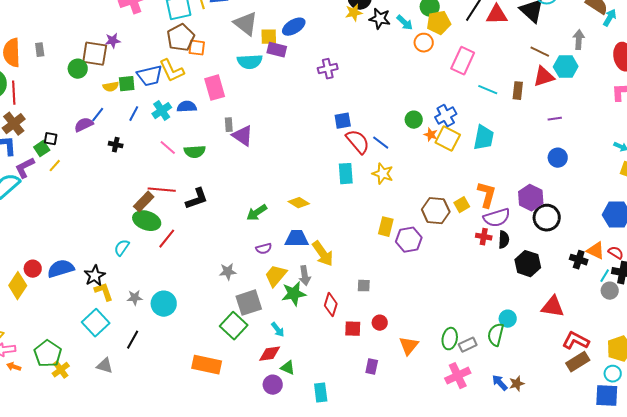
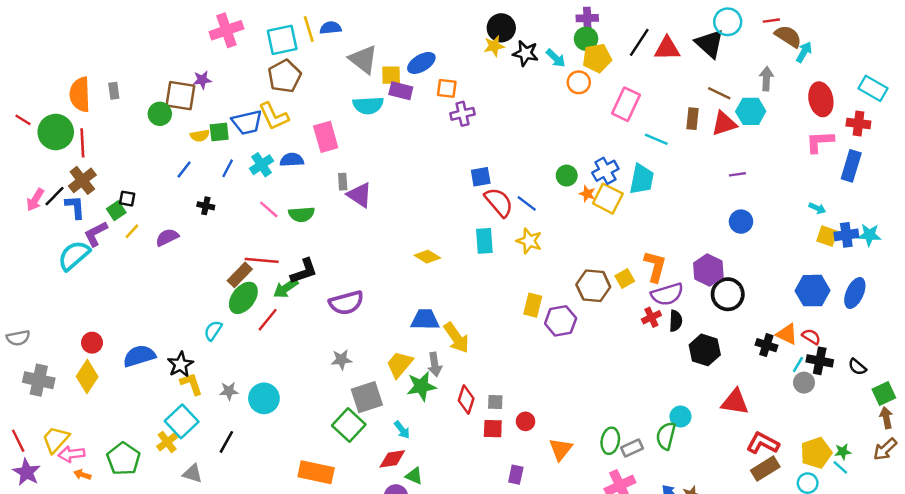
orange square: (197, 48) -> (447, 88), moved
brown rectangle: (518, 91) -> (693, 119), moved
purple semicircle: (84, 125) -> (167, 237), moved
cyan trapezoid: (484, 138) -> (642, 179), moved
yellow diamond: (299, 203) -> (427, 257), moved
green arrow: (257, 213) -> (286, 288), moved
green ellipse: (147, 221) -> (243, 298), turned -72
red cross: (484, 237) -> (651, 317), turned -35
purple semicircle: (264, 249) -> (346, 303), moved, size x1.8
red circle: (33, 269) -> (92, 343), moved
gray square: (364, 286) -> (495, 402), moved
yellow cross: (61, 370) -> (167, 442), moved

